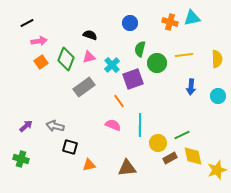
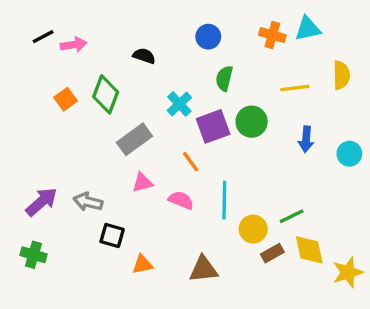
pink arrow: (39, 41) -> (74, 45), moved
pink triangle: (89, 57) -> (143, 183), moved
yellow semicircle: (217, 59) -> (341, 75), moved
green circle: (157, 63) -> (252, 122), moved
purple arrow: (26, 126) -> (41, 202), size x1.5

